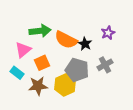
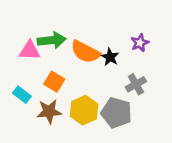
pink triangle: (23, 50) -> (30, 51), moved, turned 42
orange square: (42, 63) -> (54, 82), turned -35
gray pentagon: (77, 70) -> (116, 113), moved

